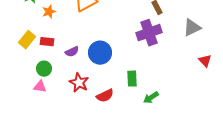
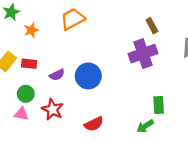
green rectangle: (132, 79) -> (159, 105), moved
red star: (79, 83) -> (53, 109), moved

